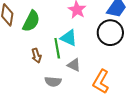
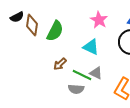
green line: (57, 48) -> (82, 75), moved, turned -54
brown arrow: (36, 56) -> (60, 64), turned 64

